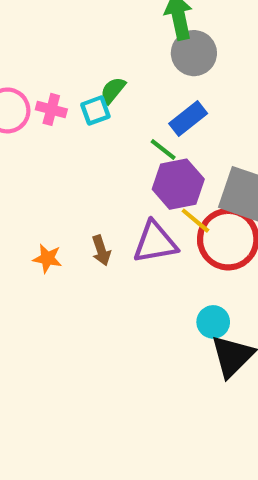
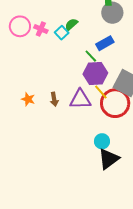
cyan square: (95, 110) -> (62, 33), turned -32

